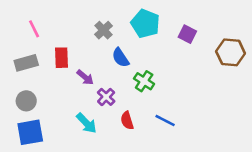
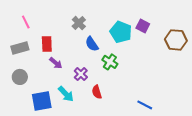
cyan pentagon: (145, 24) -> (121, 32), moved
purple arrow: (85, 77) -> (56, 63), moved
blue line: (165, 121) -> (145, 105), moved
blue square: (30, 132) -> (42, 101), moved

